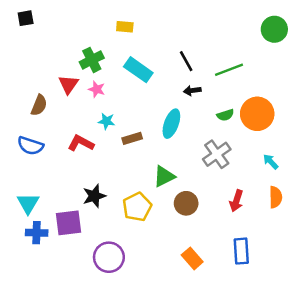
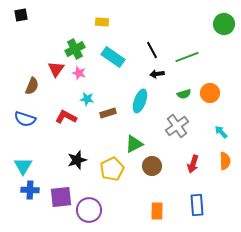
orange circle: (257, 114) -> (210, 93), size x0.7
purple square: (68, 223) -> (61, 197), moved
orange rectangle: (192, 258) -> (157, 211), turned 42

